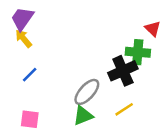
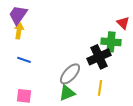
yellow arrow: (23, 39) -> (19, 31), turned 49
blue line: (30, 75) -> (24, 60), turned 64
yellow line: (124, 109) -> (100, 88), turned -49

